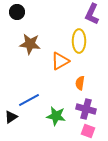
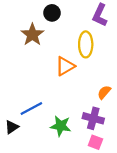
black circle: (17, 12) -> (52, 13), moved
brown star: (30, 44) -> (32, 35), moved, turned 30
orange semicircle: (80, 83) -> (104, 92), moved, turned 32

